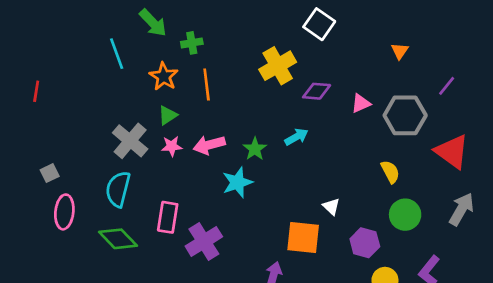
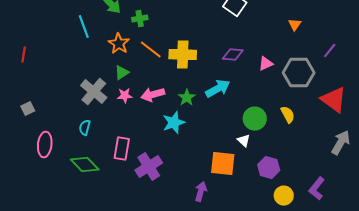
yellow cross: (278, 66) -> (183, 55), moved, turned 32
orange line: (207, 85) -> (151, 50), turned -45
cyan arrow: (296, 137) -> (218, 89), size x1.4
gray square: (50, 173) -> (28, 109), moved
cyan semicircle: (118, 189) -> (85, 128), size x0.6
green circle: (405, 215) -> (255, 119), moved

